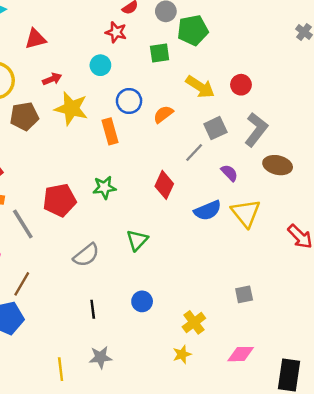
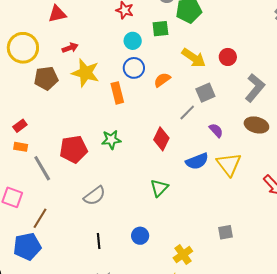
cyan circle: (100, 65) -> (133, 41), moved
gray L-shape: (256, 130) -> (255, 88), moved
green triangle: (137, 240) -> (159, 188), moved

